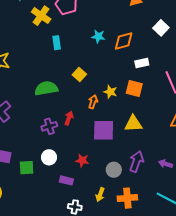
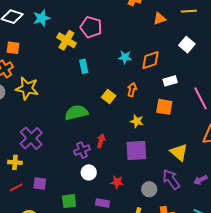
yellow star: (110, 92) -> (137, 121), moved
orange arrow: (93, 102) -> (132, 90), moved
yellow triangle: (133, 124) -> (179, 152), moved, turned 48
white circle: (49, 157) -> (89, 172), moved
purple arrow: (136, 161) -> (171, 179), turned -50
purple arrow: (166, 164) -> (200, 180), turned -40
green square: (27, 168) -> (69, 201), moved

